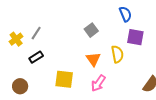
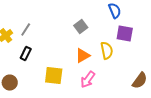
black rectangle: (36, 57) -> (26, 54), turned -32
orange triangle: (93, 59) -> (83, 56), turned 35

